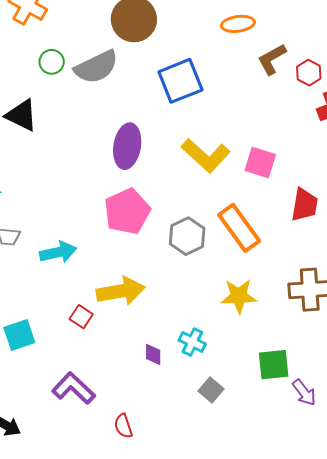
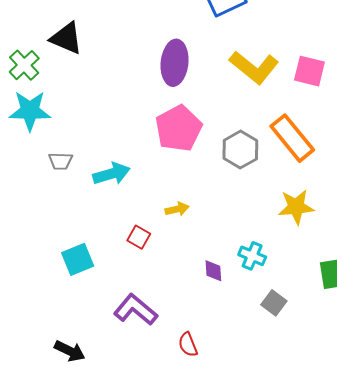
yellow arrow: (121, 291) -> (177, 209), size x0.5

